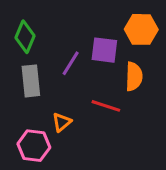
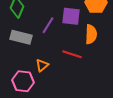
gray rectangle: (31, 81) -> (21, 37), turned -70

